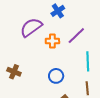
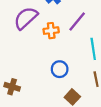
brown cross: (14, 72) -> (12, 87), moved

